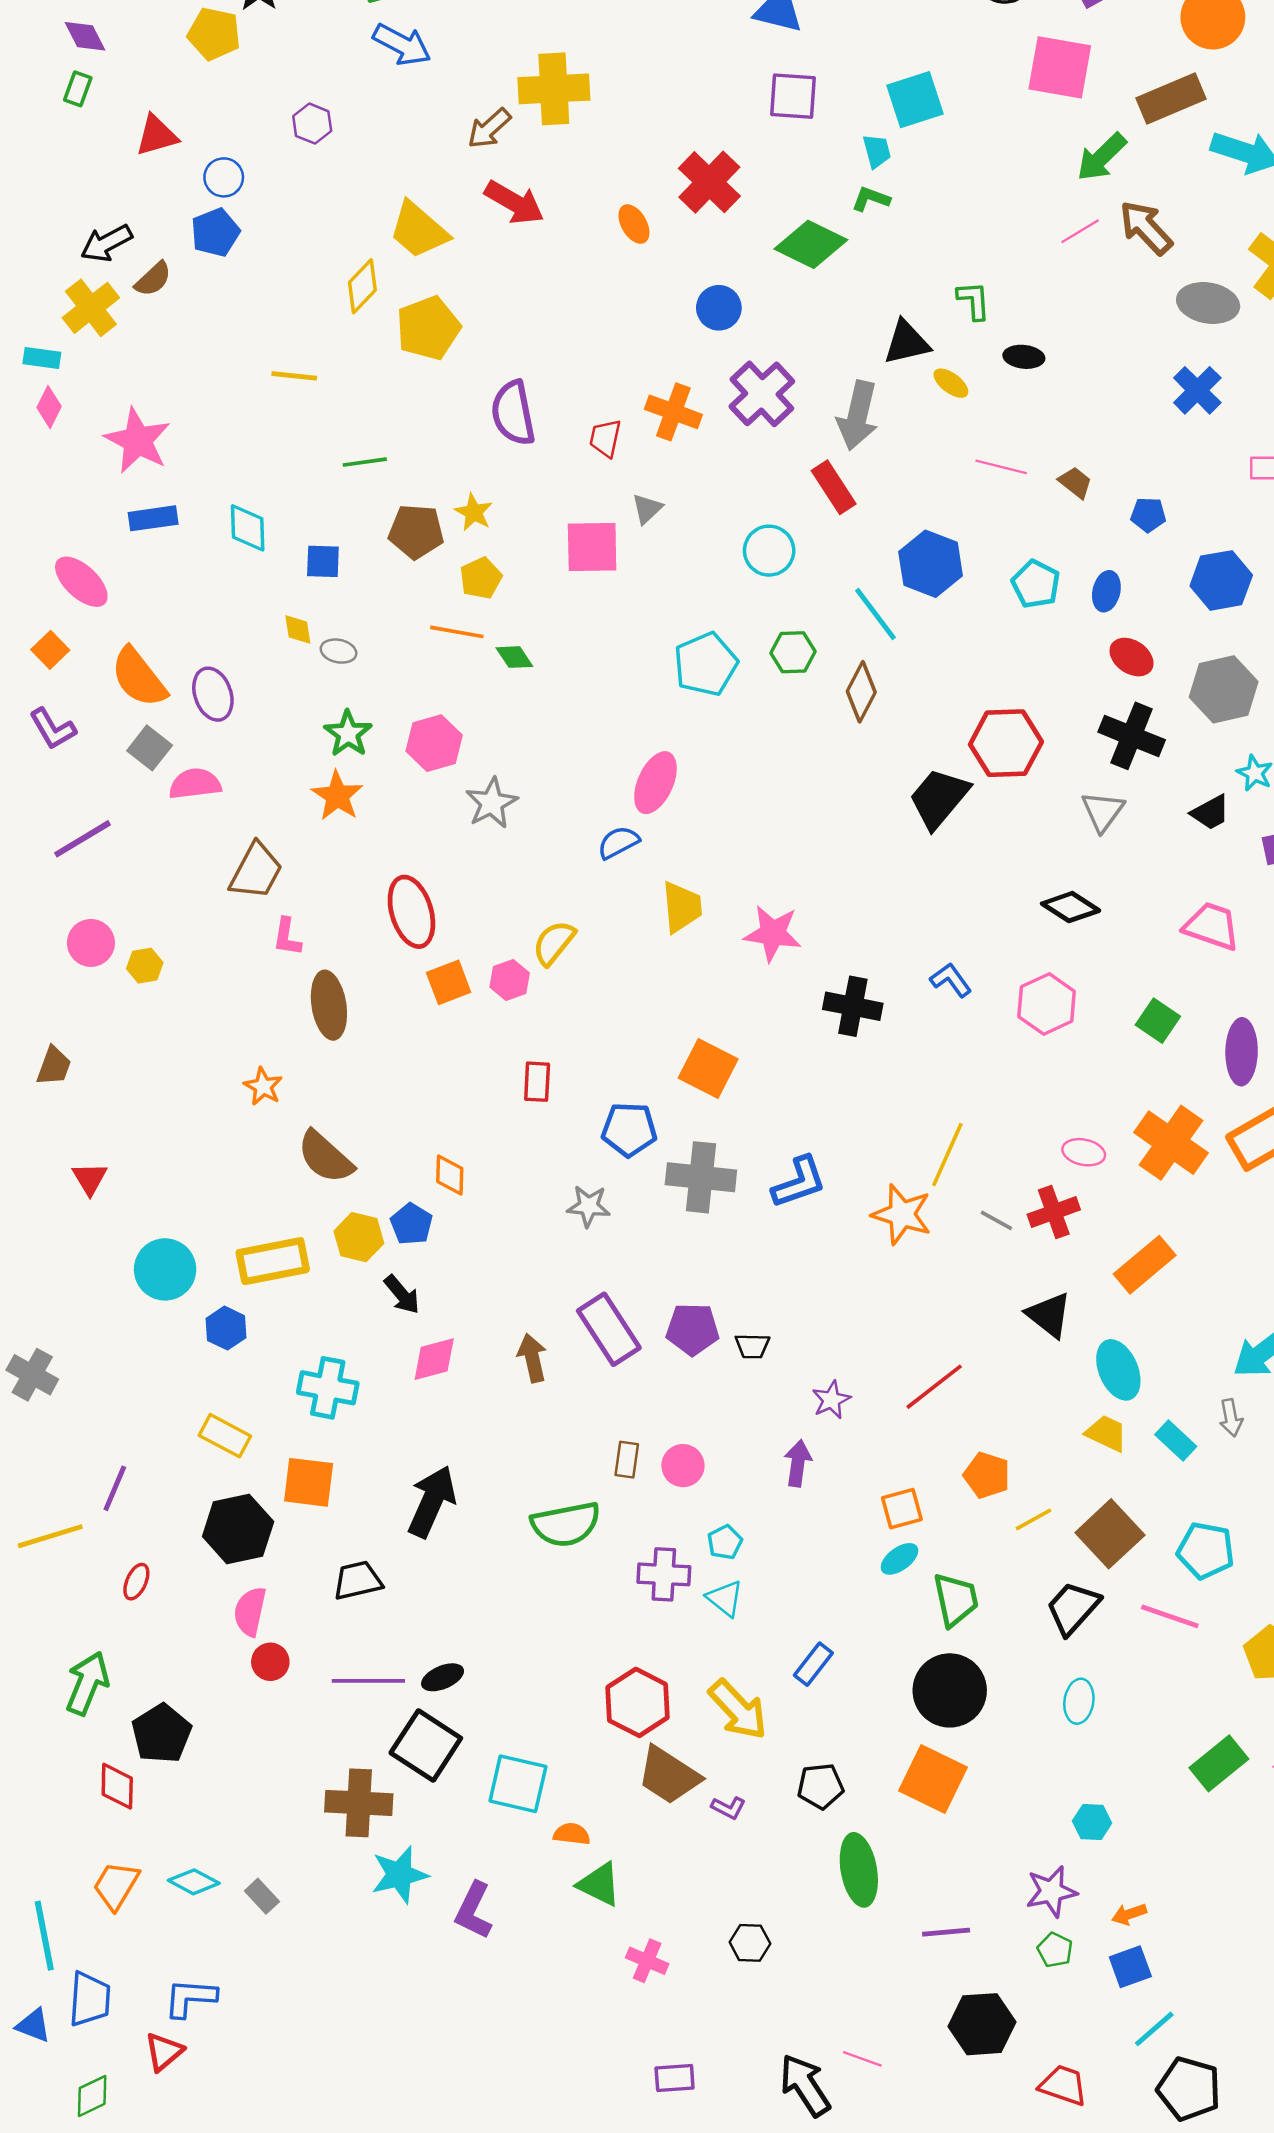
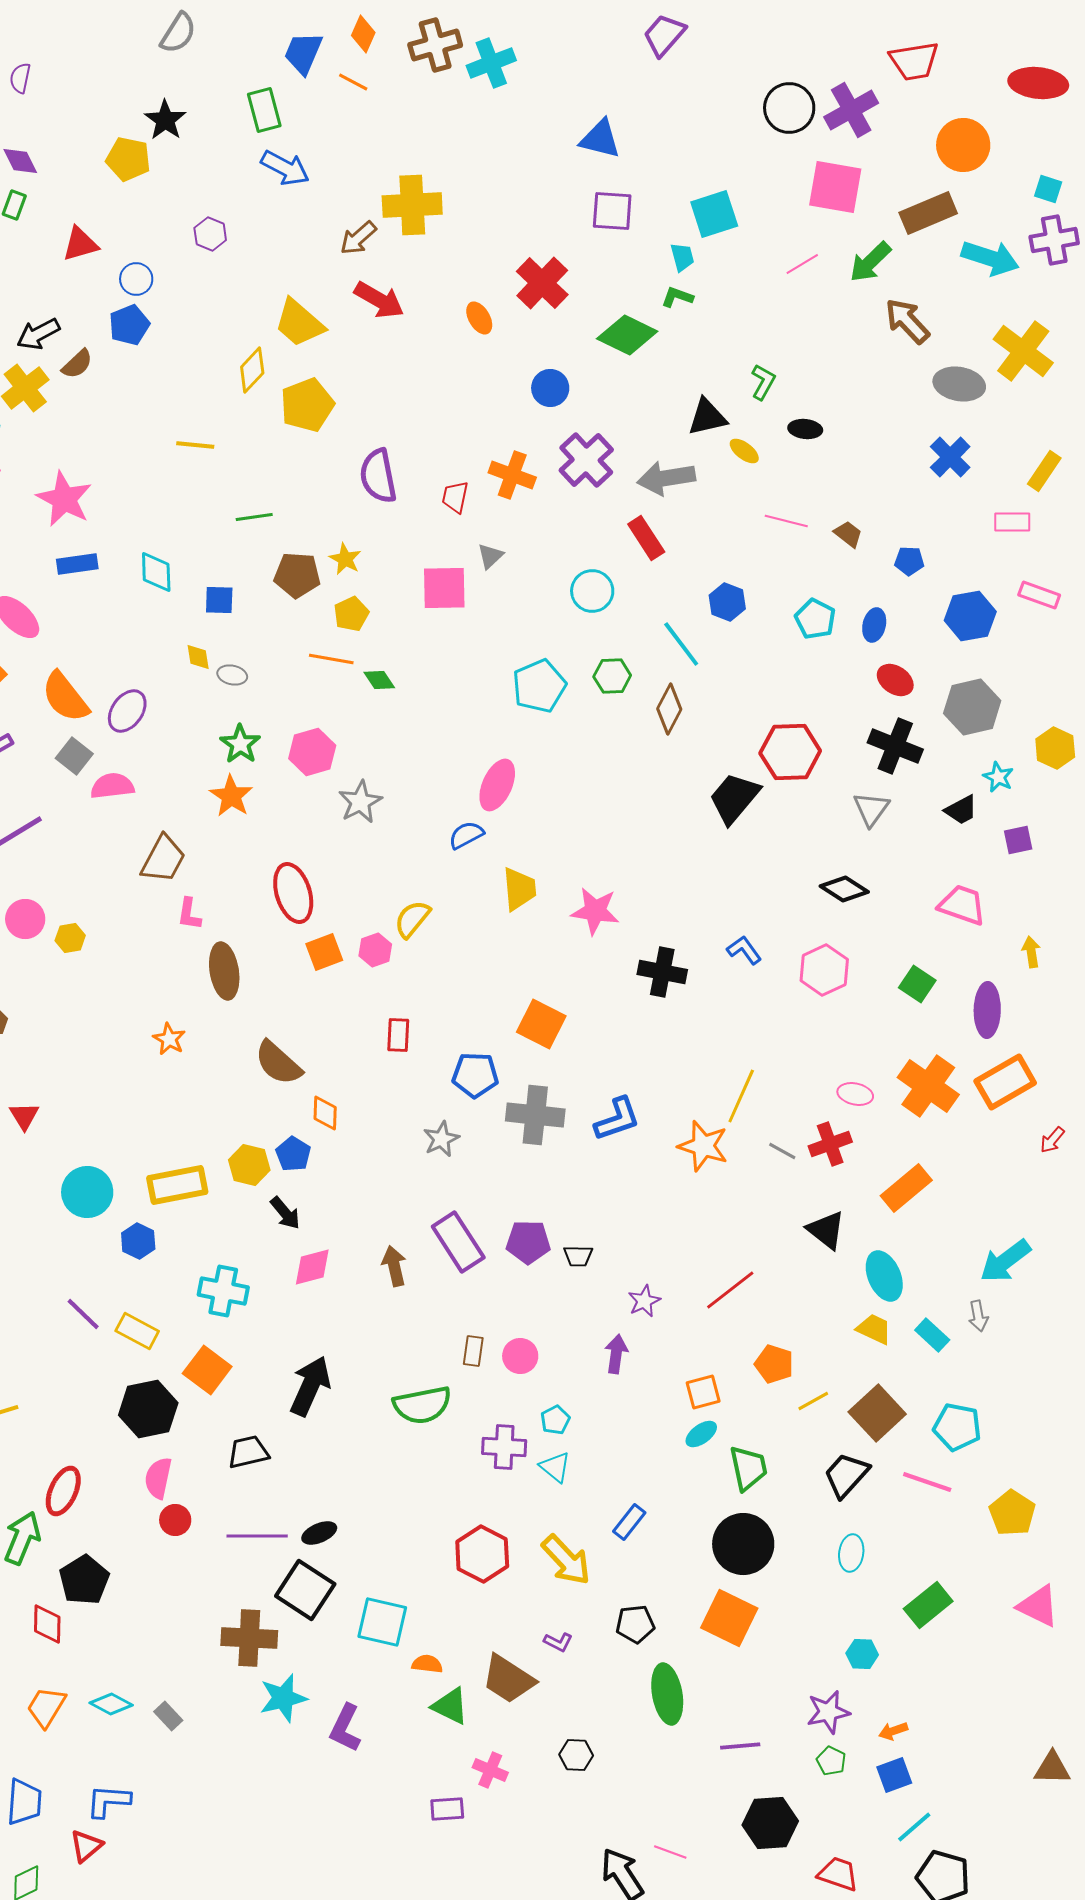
pink line: (1080, 231) -> (802, 264), moved
green L-shape: (974, 301) -> (763, 382), turned 33
gray arrow: (858, 415) -> (666, 478), turned 68
blue hexagon: (931, 564) -> (727, 602), size x0.7
purple ellipse: (213, 694) -> (127, 711), turned 54
brown semicircle: (325, 1157) -> (278, 1063), moved
gray star: (588, 1206) -> (441, 1139), turned -30
orange square: (309, 1482) -> (207, 1370), turned 30
purple line: (115, 1488) -> (83, 1314), moved, turned -69
red ellipse: (136, 1582) -> (63, 1491), moved, size x1.6
green rectangle: (1219, 1763) -> (928, 1605), moved
brown trapezoid: (669, 1775) -> (508, 1679), moved
purple rectangle: (675, 2078) -> (447, 1809), moved

